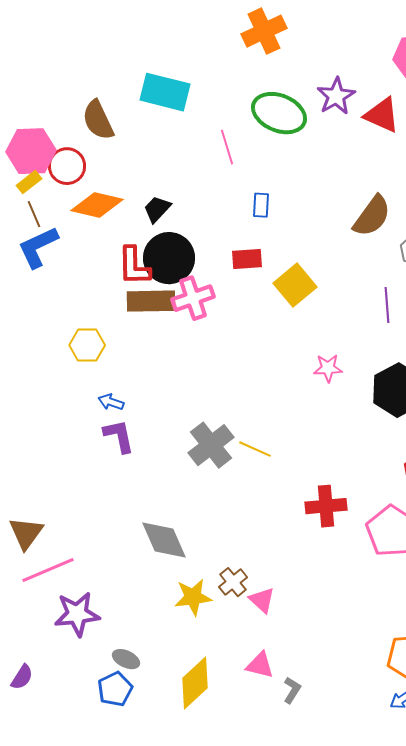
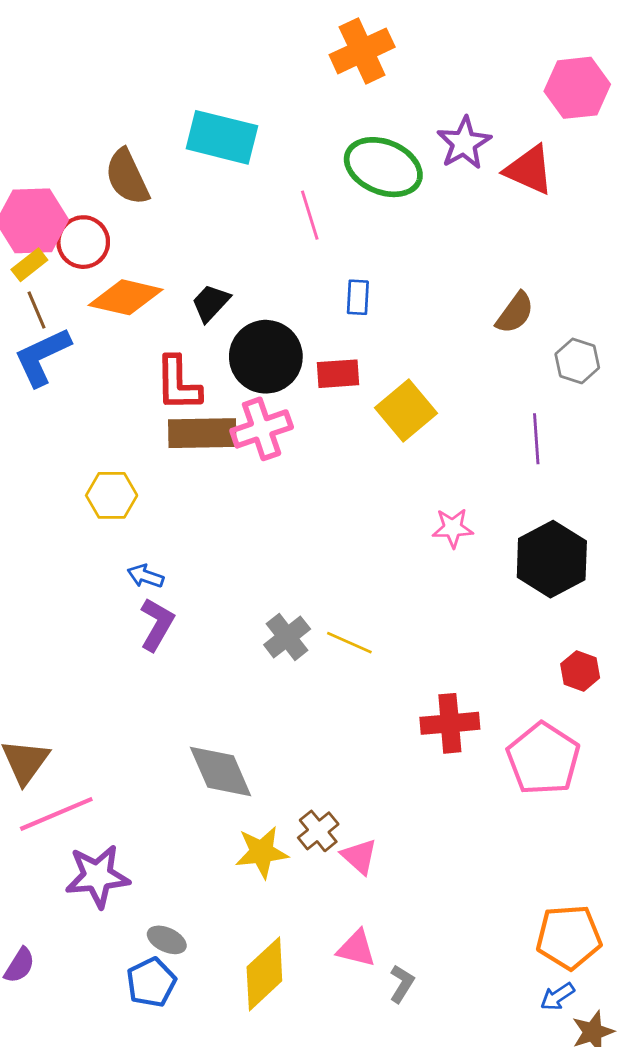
brown semicircle: (372, 216) -> (515, 313), size x0.7
black circle: (169, 258) -> (266, 357), moved
purple L-shape: (119, 436) -> (157, 624), turned 42
gray cross: (211, 445) -> (287, 637), size x0.7

